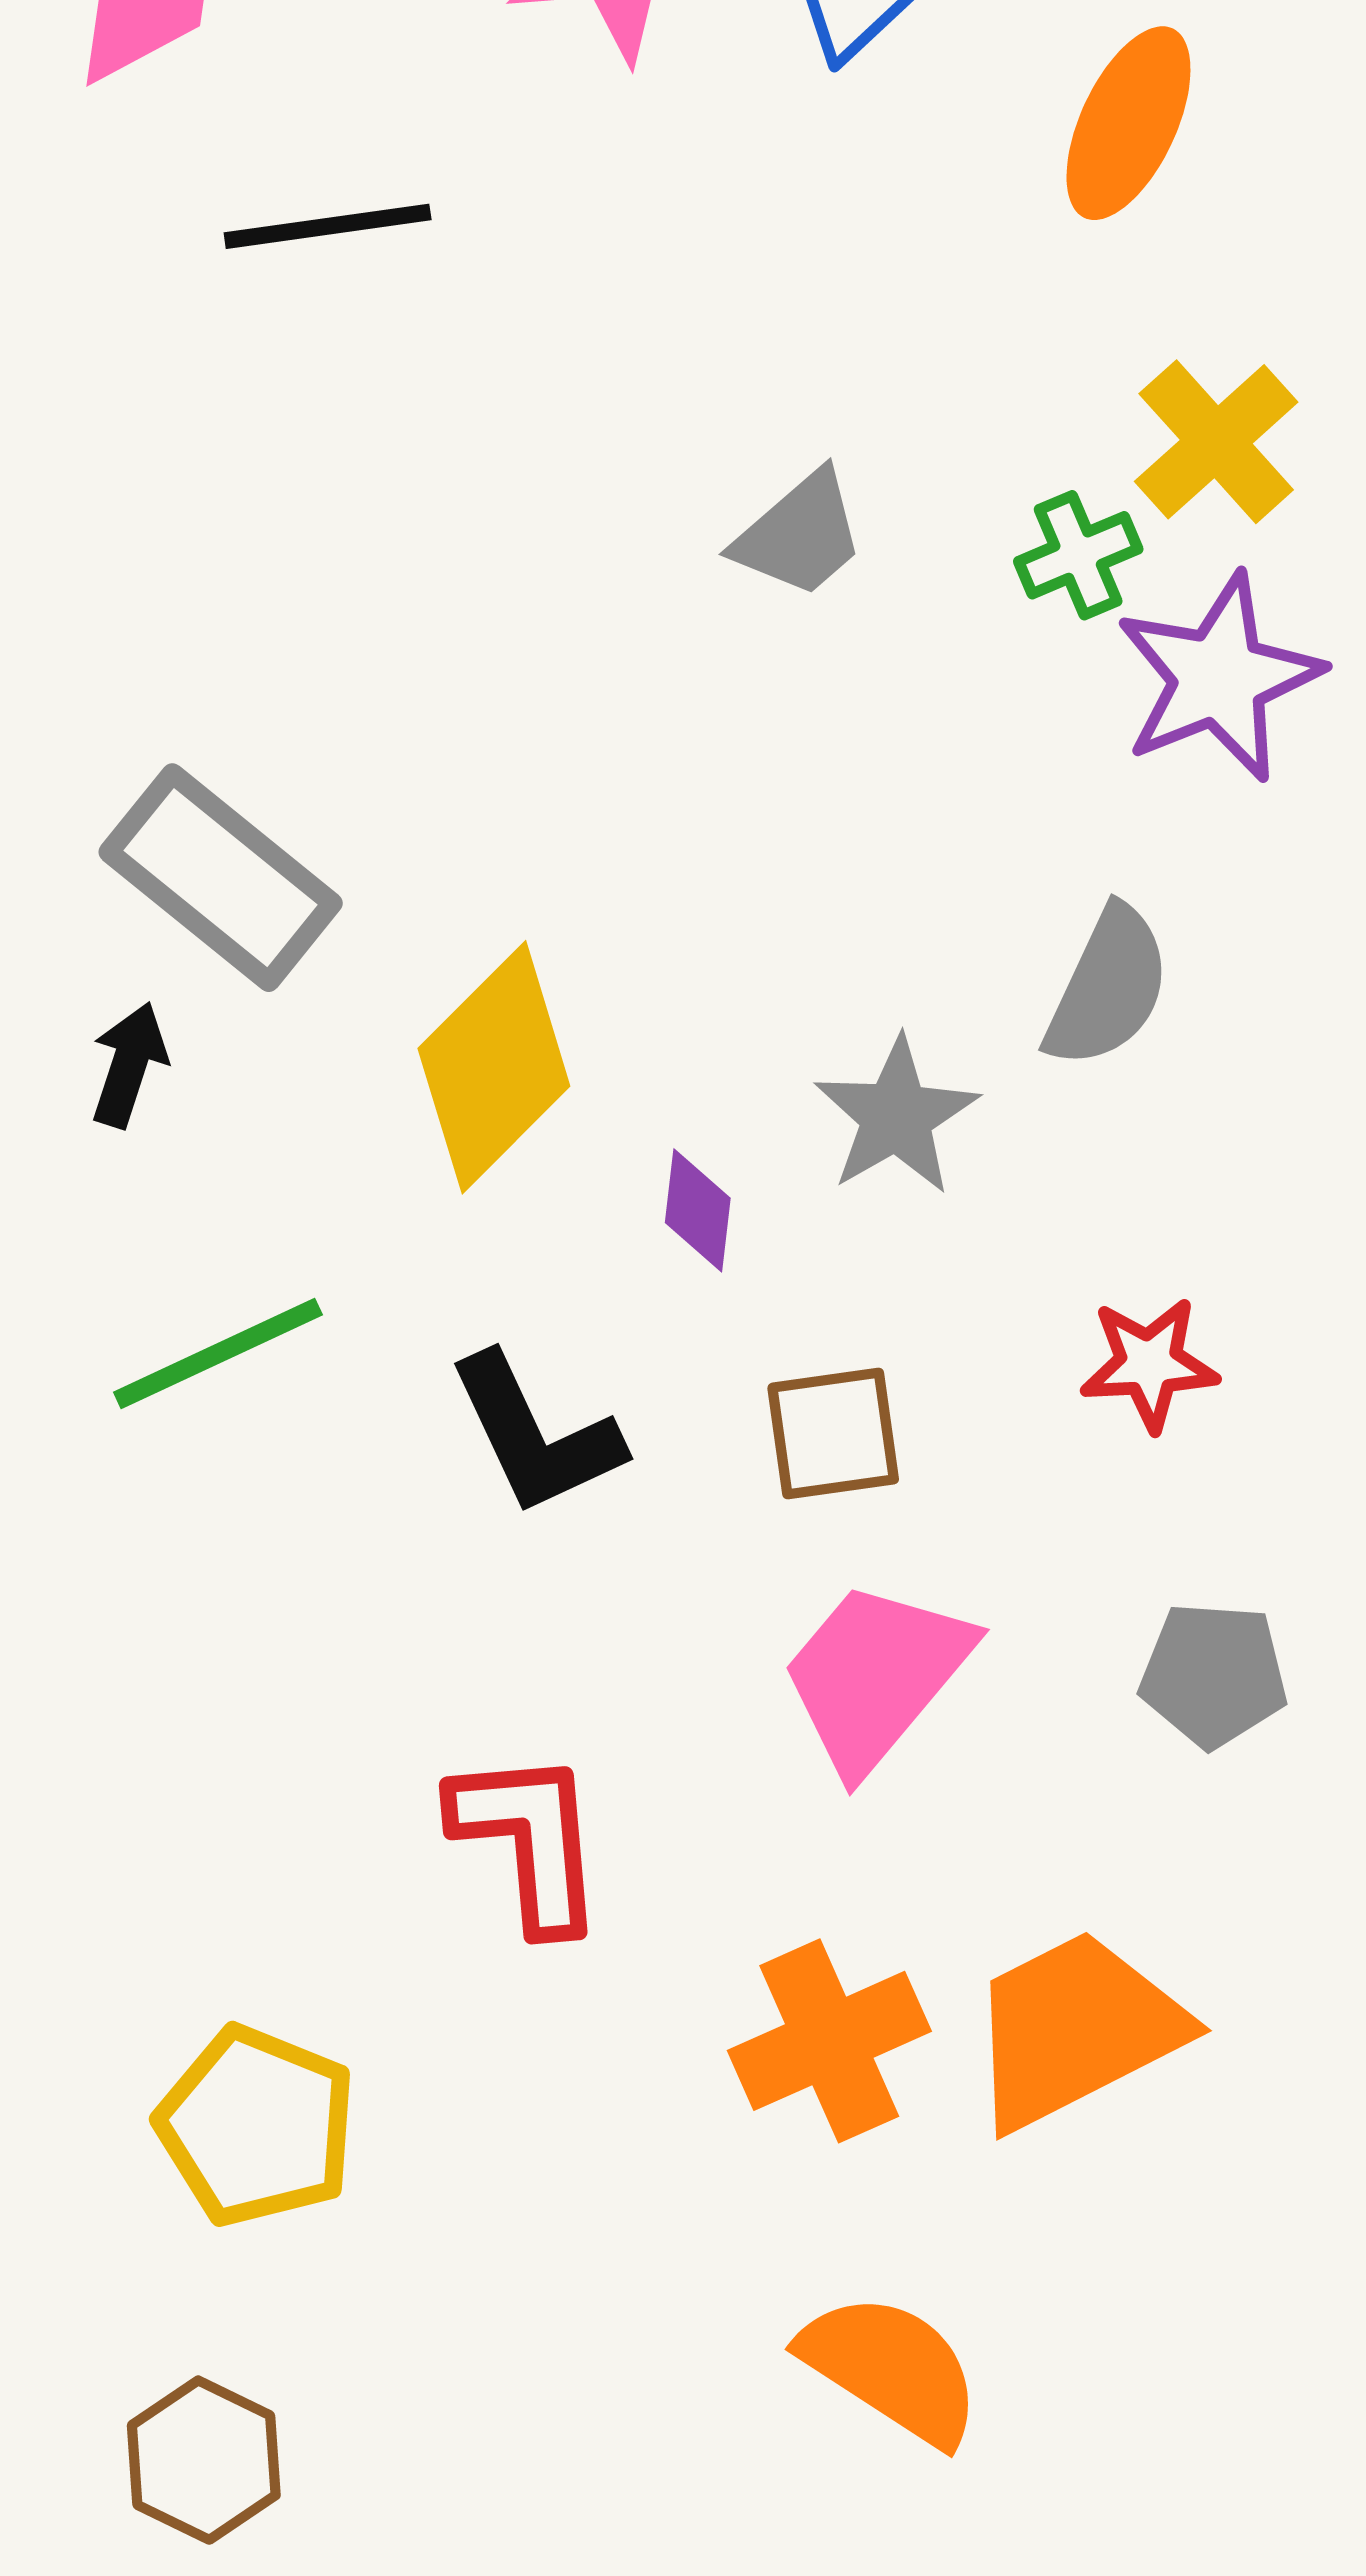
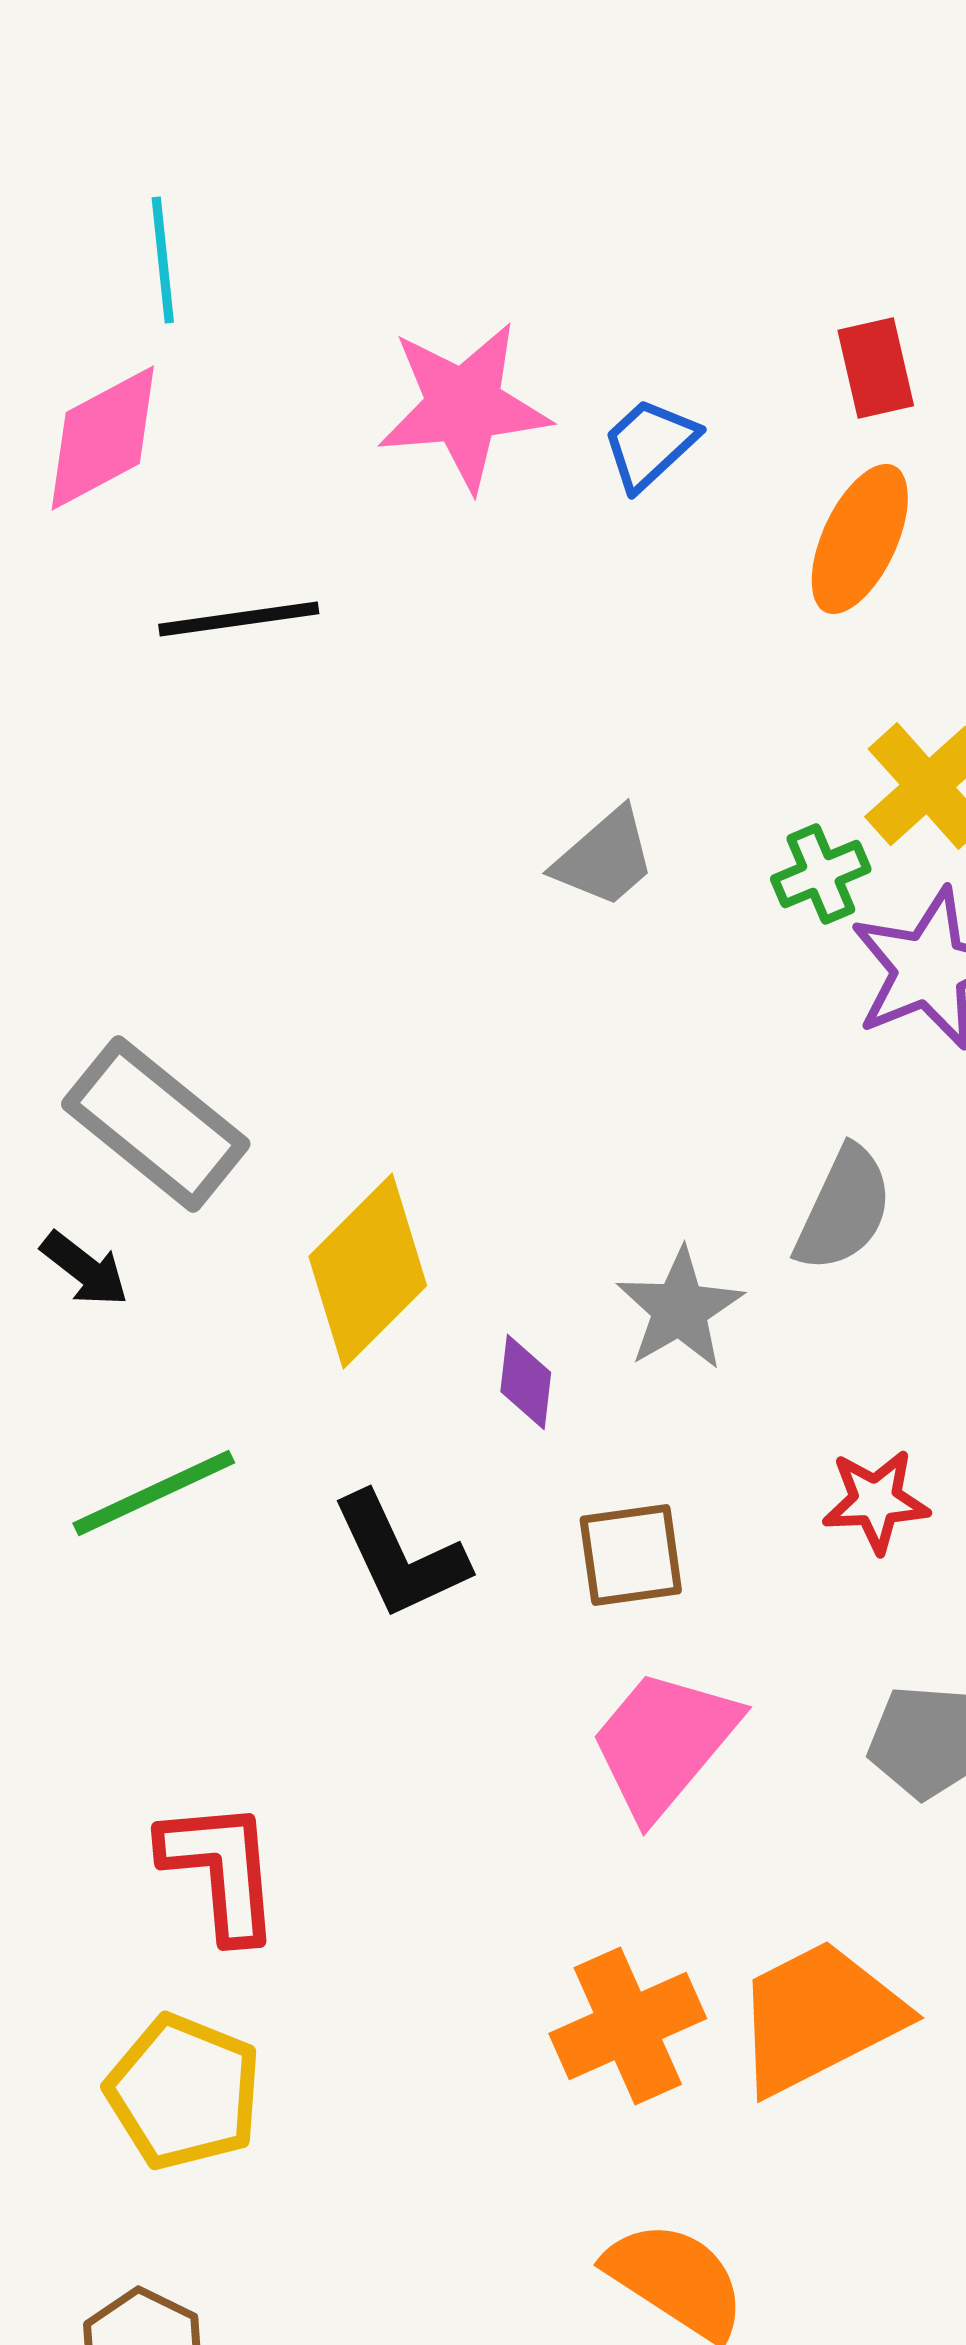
black arrow: (129, 1065) -> (85, 1269), turned 110
red L-shape: (529, 1840) -> (221, 1870), moved

